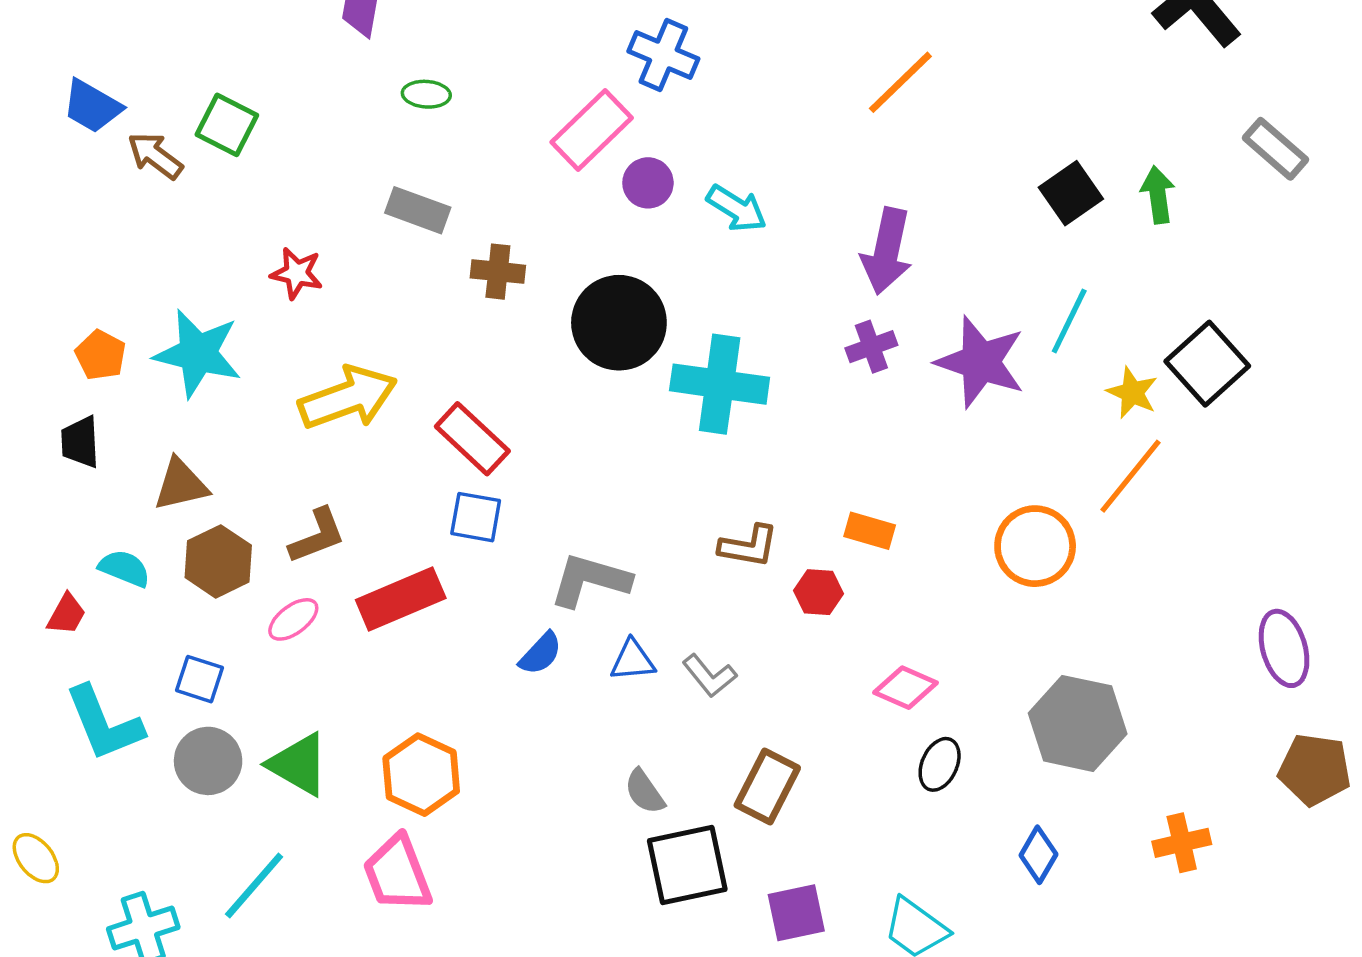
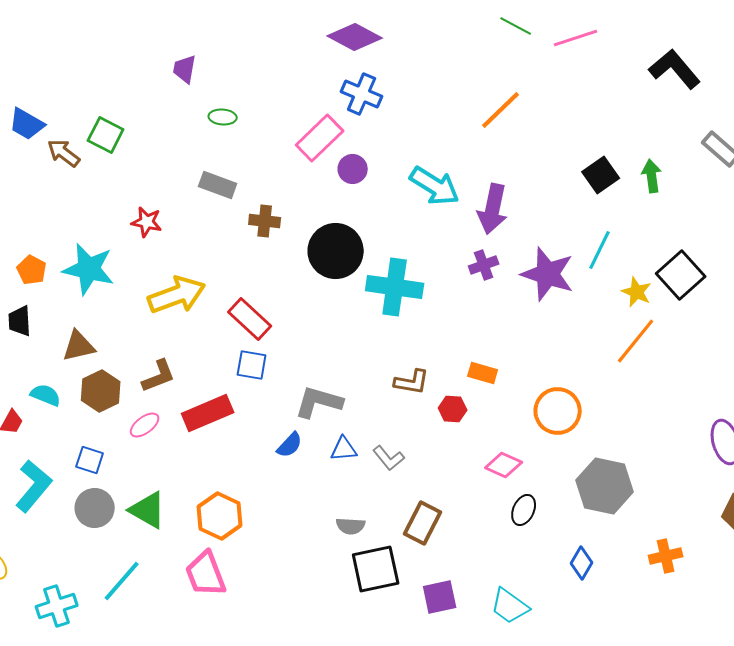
cyan arrow: (737, 208) -> (435, 186), moved, size x1.4
orange circle: (1035, 546) -> (558, 411), moved
cyan L-shape: (104, 723) -> (34, 486), turned -118
gray semicircle: (645, 792) -> (351, 526), turned -52

